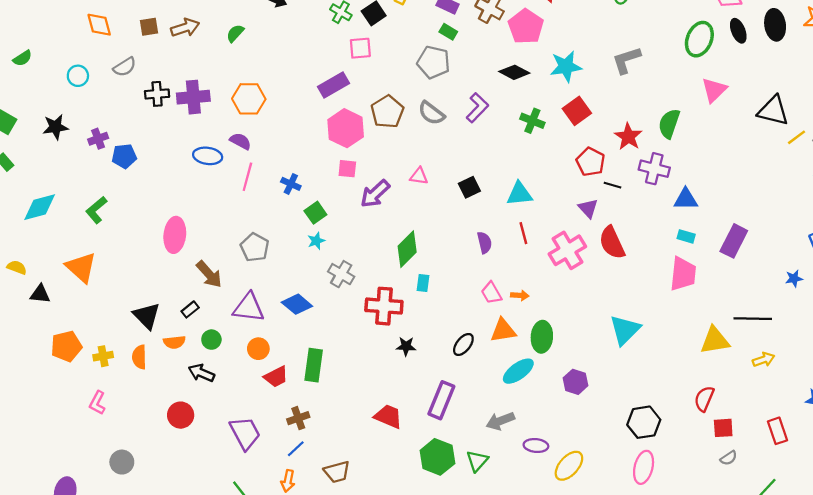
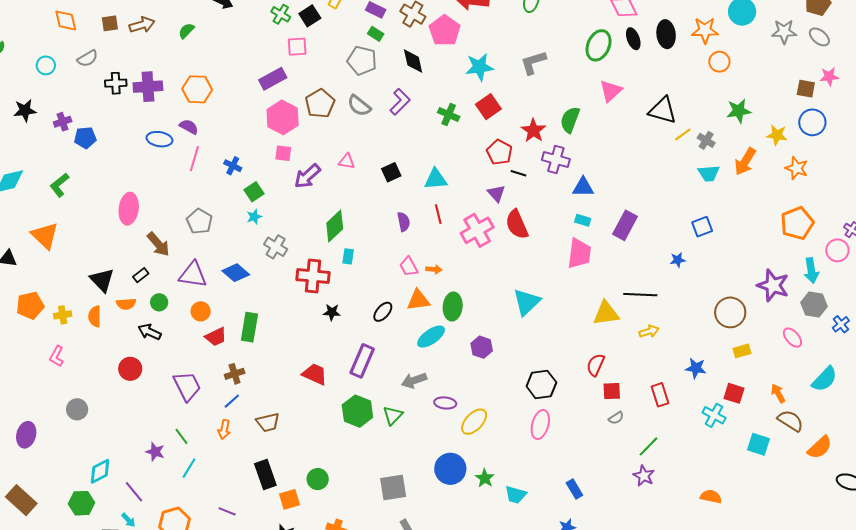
black diamond: (514, 72) -> (413, 61), moved, turned 48

